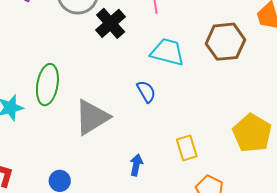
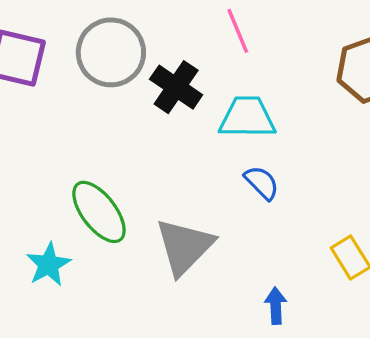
cyan trapezoid: (167, 52) -> (247, 117), moved
green ellipse: (47, 85) -> (99, 212), turned -33

